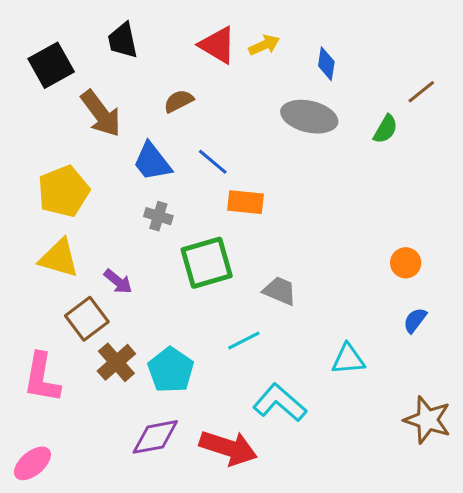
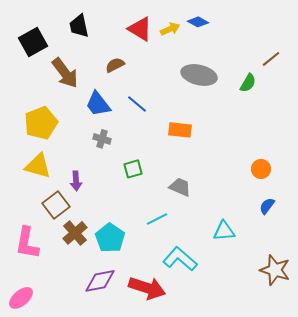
blue diamond: (326, 64) -> (198, 22), moved, turned -70
orange rectangle: (245, 202) -> (180, 130), moved
green square: (207, 263) -> (133, 169), size x0.6
purple arrow: (118, 281) -> (76, 181), turned 48

